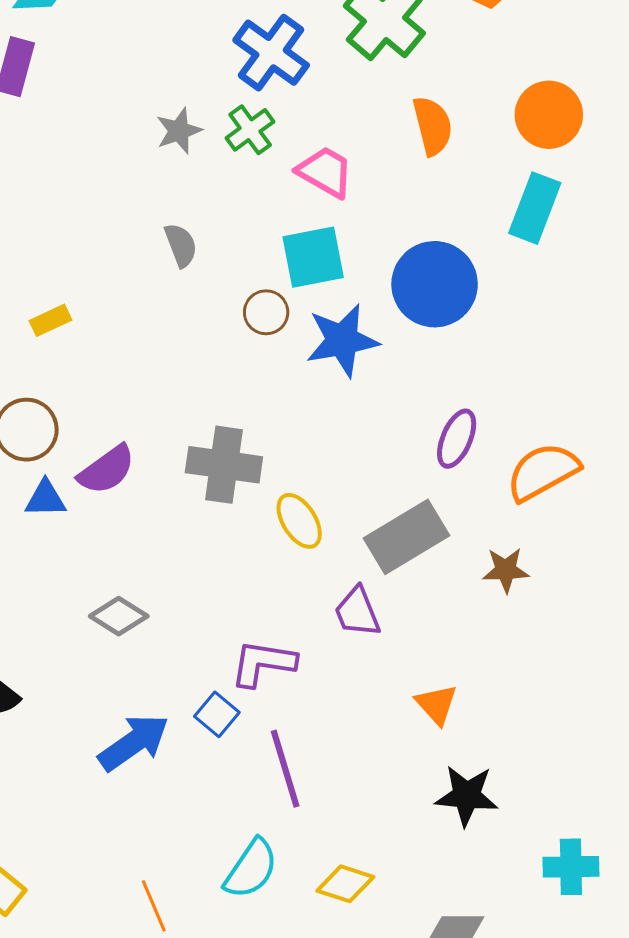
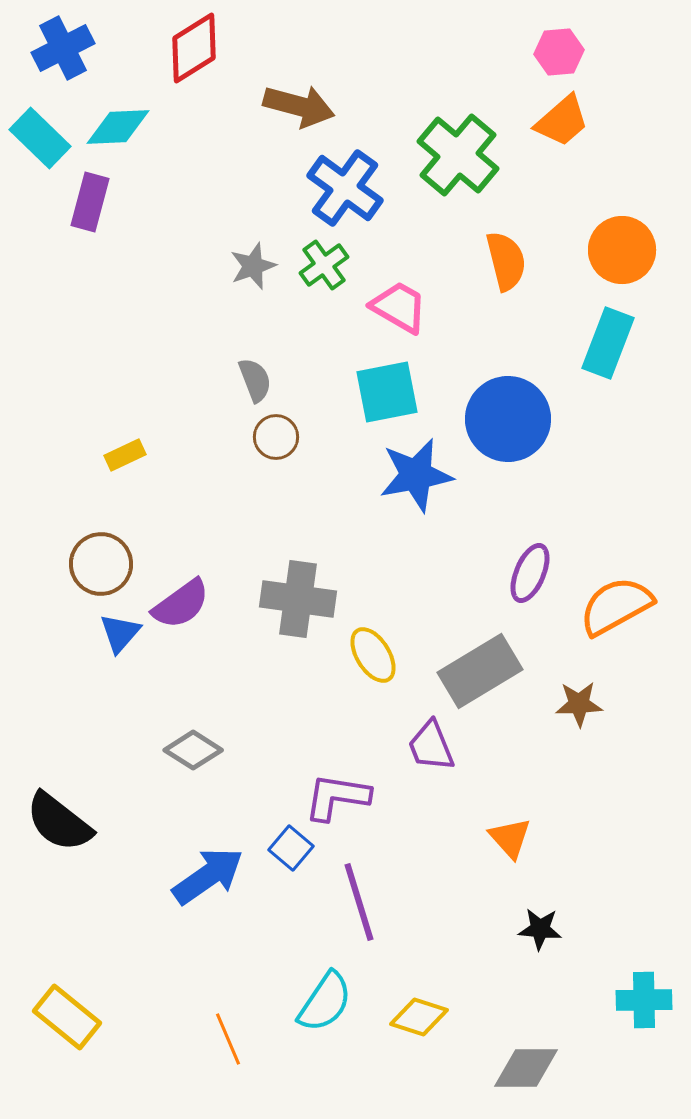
brown circle: (266, 312) -> (276, 437), moved
blue triangle: (45, 499) -> (120, 633), turned -48
black star: (467, 796) -> (540, 929), size x0.7

